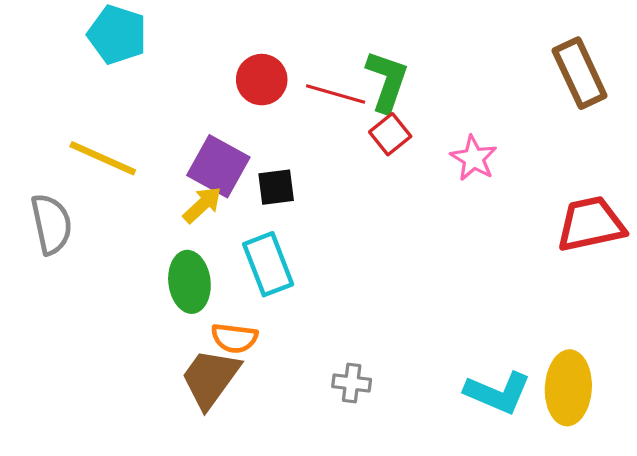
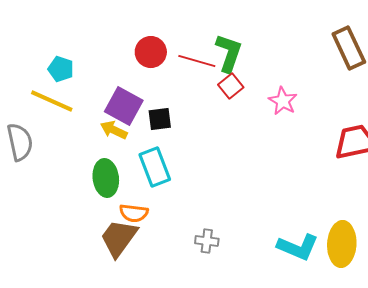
cyan pentagon: (117, 35) -> (61, 69), moved, size x0.7
yellow arrow: (202, 205) -> (114, 130), turned -112

